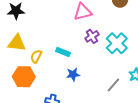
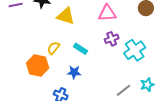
yellow triangle: (17, 43) -> (66, 16), moved
blue star: (73, 74) -> (74, 72), moved

